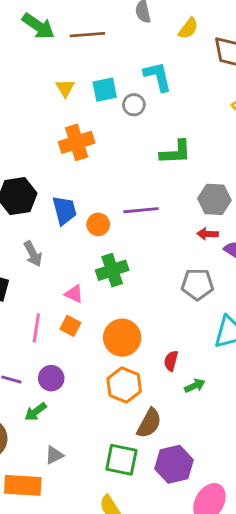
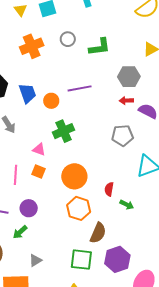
gray circle: (134, 105) -> (68, 39), moved
green arrow: (195, 386) -> (127, 205), turned 56

